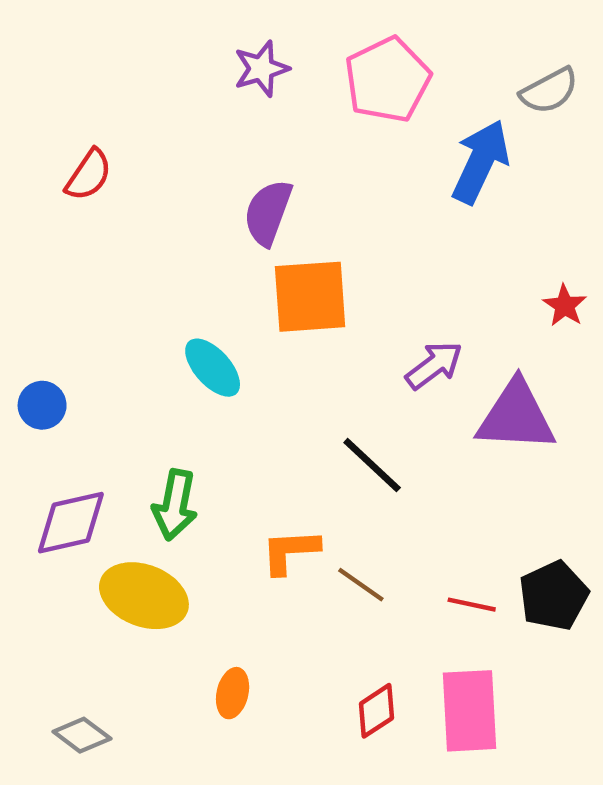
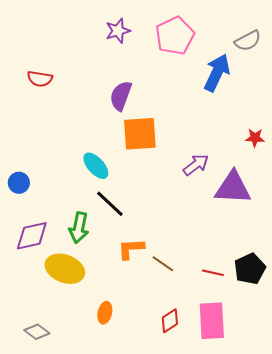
red semicircle: (89, 175) -> (40, 79), turned 65
red star: (565, 306) -> (255, 138), turned -30
black line: (372, 465) -> (110, 204), moved

